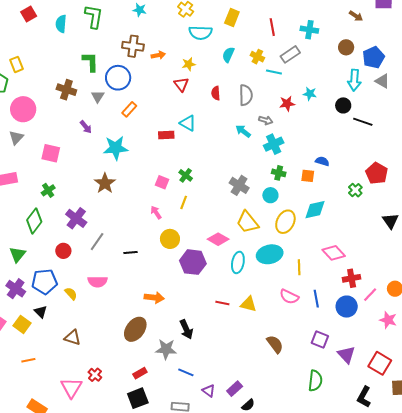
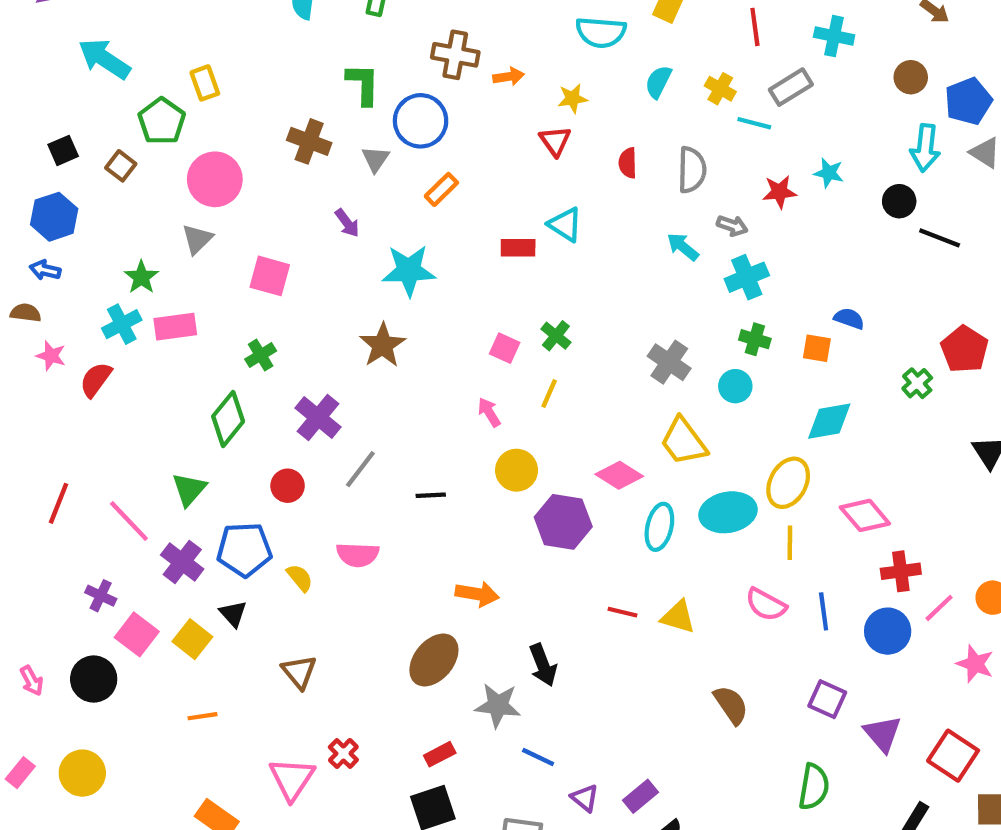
yellow ellipse: (285, 222) -> (788, 483), moved
brown triangle: (73, 338) -> (299, 672), turned 30

